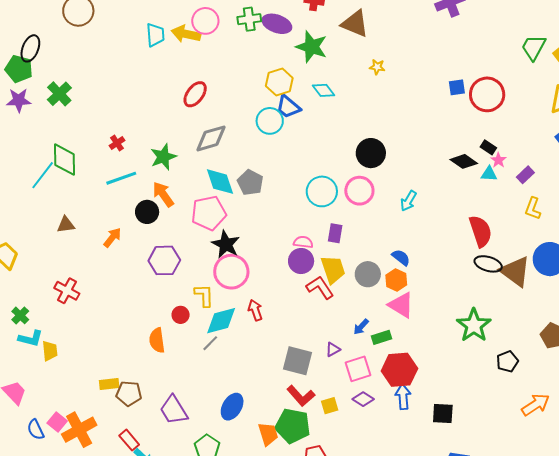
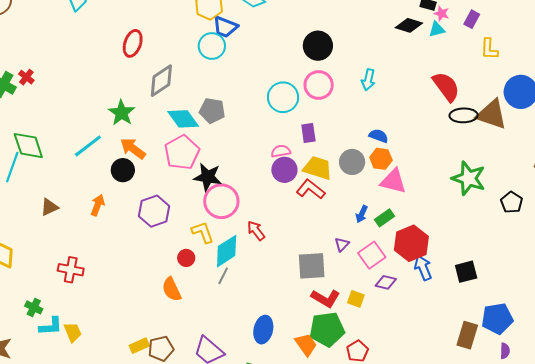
red cross: (117, 143) -> (26, 77), moved
yellow trapezoid: (333, 269) -> (318, 168), turned -36
yellow square: (330, 406) -> (356, 299), turned -36

